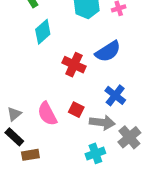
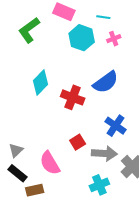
cyan diamond: (43, 32) -> (40, 82), moved
red square: (76, 110) -> (78, 142), turned 35
pink semicircle: (47, 114) -> (50, 163), moved

